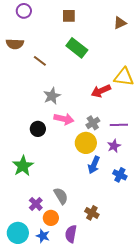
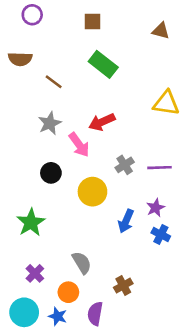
brown triangle: (120, 23) -> (161, 31), turned 40
red arrow: (101, 91) -> (102, 122), moved
gray star: (52, 96) -> (50, 123), moved
pink arrow: (64, 119) -> (79, 145), moved, turned 42
yellow circle: (86, 143) -> (92, 192), moved
purple star: (114, 146) -> (155, 208), moved
purple cross: (36, 204) -> (35, 273), moved
brown cross: (92, 213) -> (123, 285), turned 32

